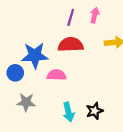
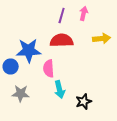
pink semicircle: (57, 75) -> (49, 68), turned -96
cyan arrow: (68, 112) -> (60, 90), moved

